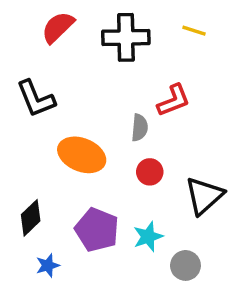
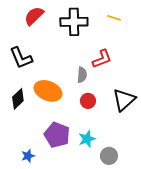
black triangle: (204, 196) -> (124, 100), moved
black diamond: (31, 218) -> (18, 99), moved

